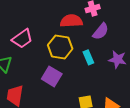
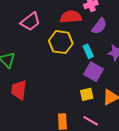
pink trapezoid: (22, 39) -> (30, 22), moved
purple square: (52, 76) -> (94, 72), moved

